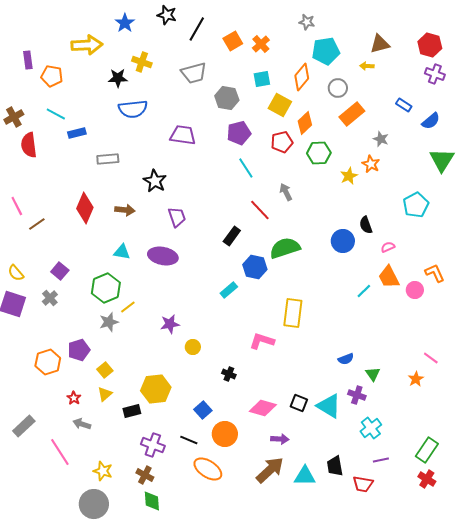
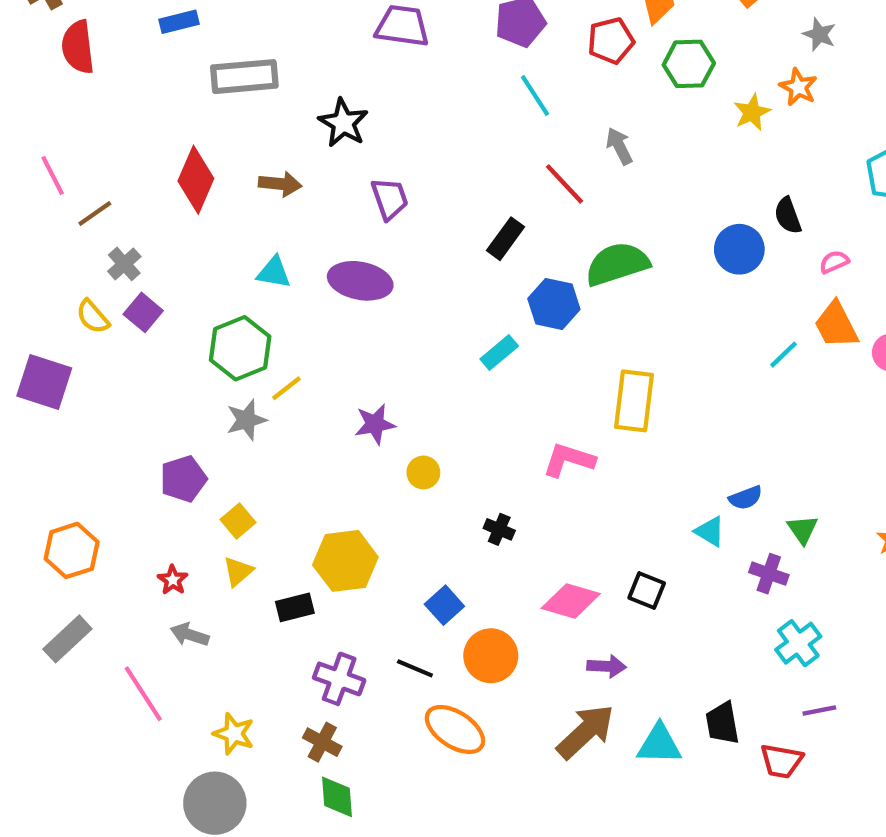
gray rectangle: (108, 159) -> (244, 77), size x1.4
yellow semicircle: (16, 273) -> (93, 317), moved
gray cross: (50, 298) -> (124, 264), moved
orange hexagon: (48, 362) -> (72, 550), moved
cyan triangle: (329, 406) -> (710, 531), moved, size x0.6

